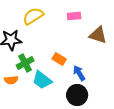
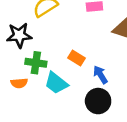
green cross: (25, 63) -> (36, 63), turned 36

